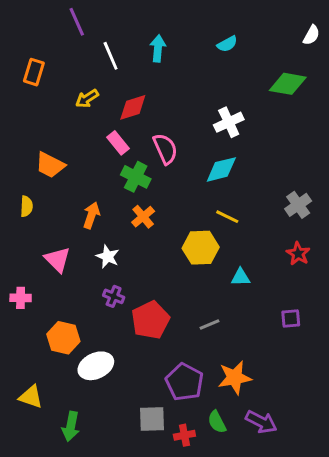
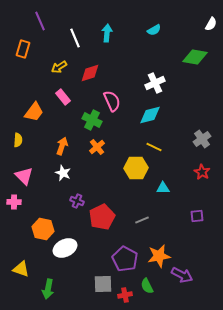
purple line: (77, 22) -> (40, 21), moved
pink rectangle: (118, 143) -> (63, 97), moved
orange trapezoid: (50, 165) -> (34, 112), turned -80
white star: (108, 257) -> (63, 173), moved
pink triangle: (57, 260) -> (24, 176), moved
purple arrow: (261, 422) -> (182, 275), moved

